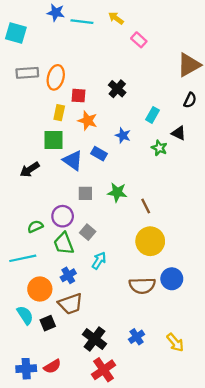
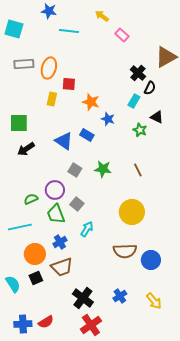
cyan line: (82, 22) -> (69, 31), moved
black cross: (117, 89) -> (138, 73), moved
black semicircle: (190, 100) -> (150, 88), moved
orange star: (88, 121) -> (91, 102), moved
green square: (53, 140) -> (19, 123), moved
gray square: (85, 193) -> (75, 170), turned 32
brown line: (146, 206) -> (138, 170), moved
blue circle: (172, 279) -> (151, 260), moved
cyan semicircle: (25, 315) -> (13, 284), moved
black square: (48, 323) -> (36, 278), moved

